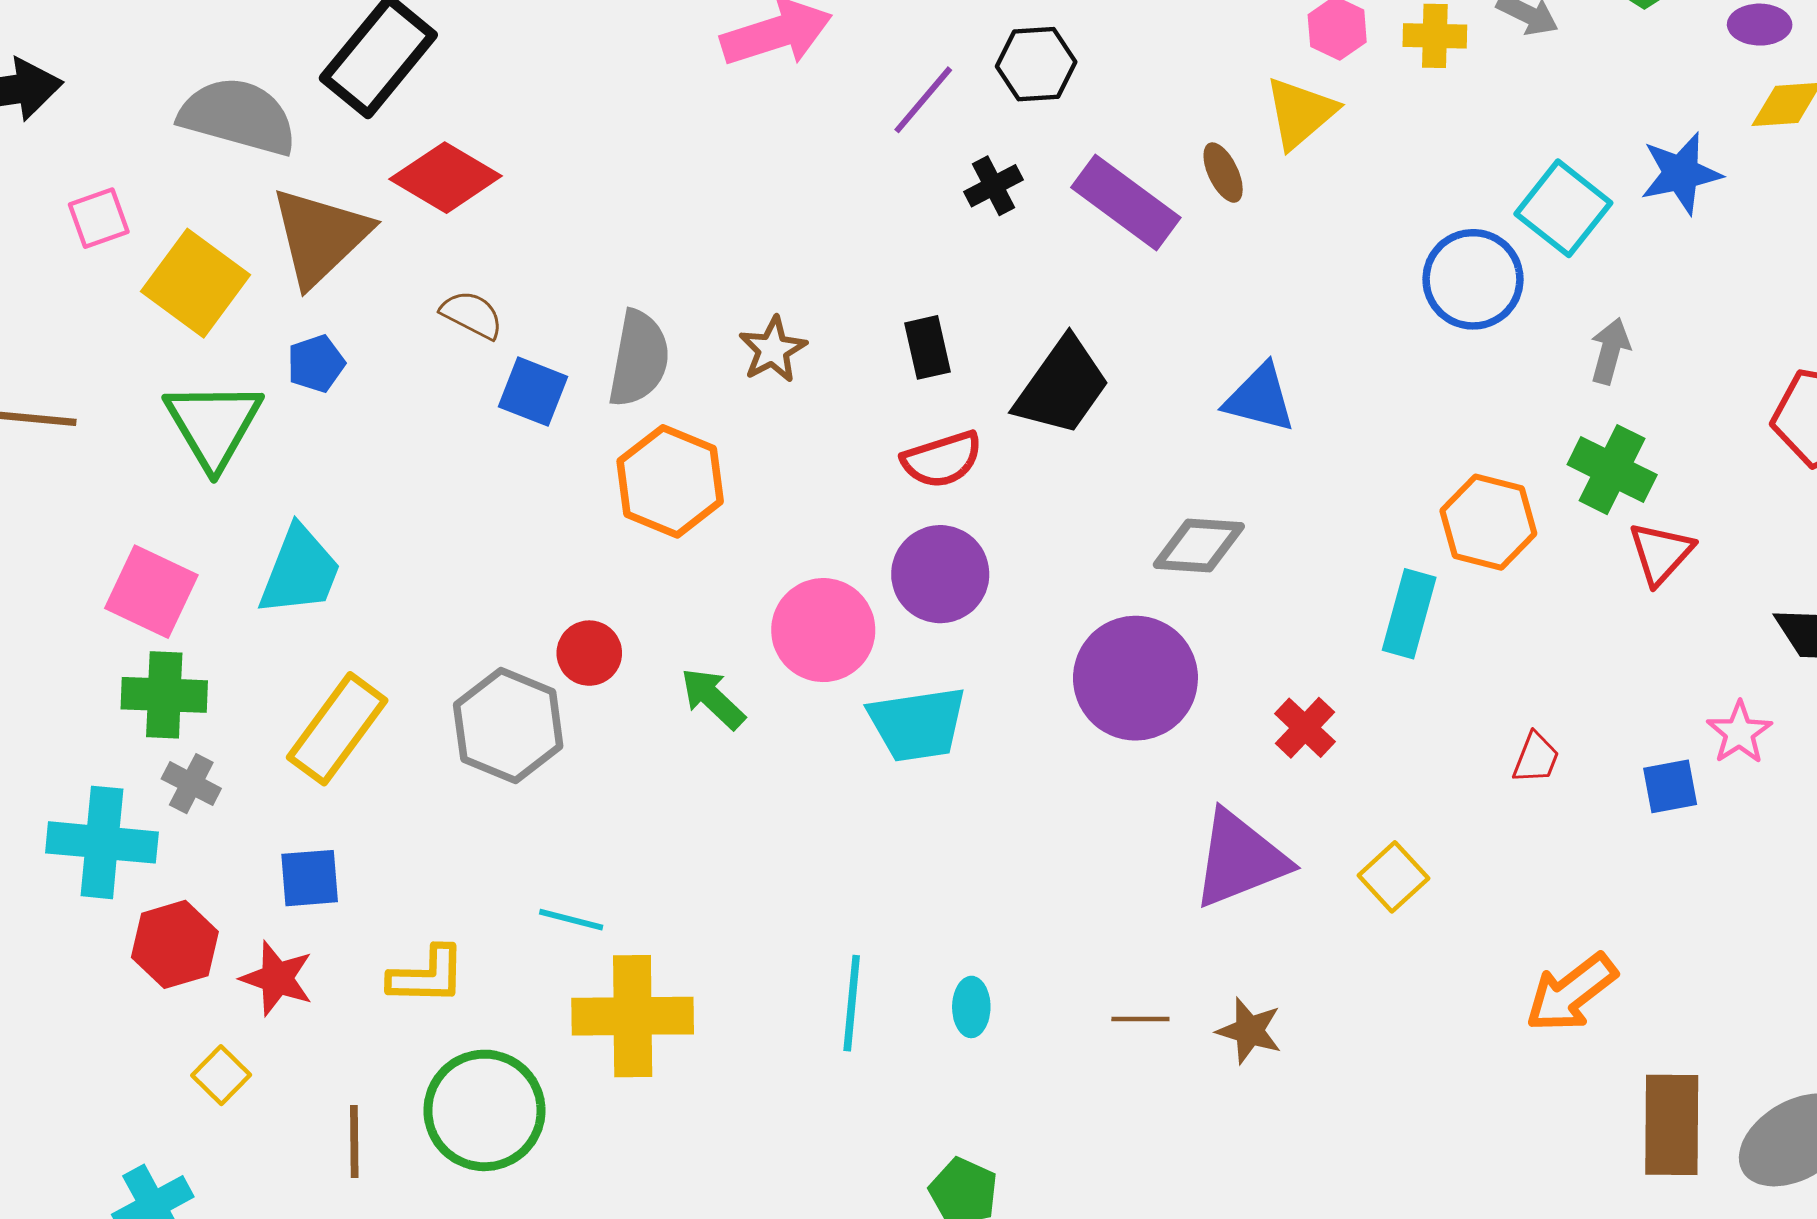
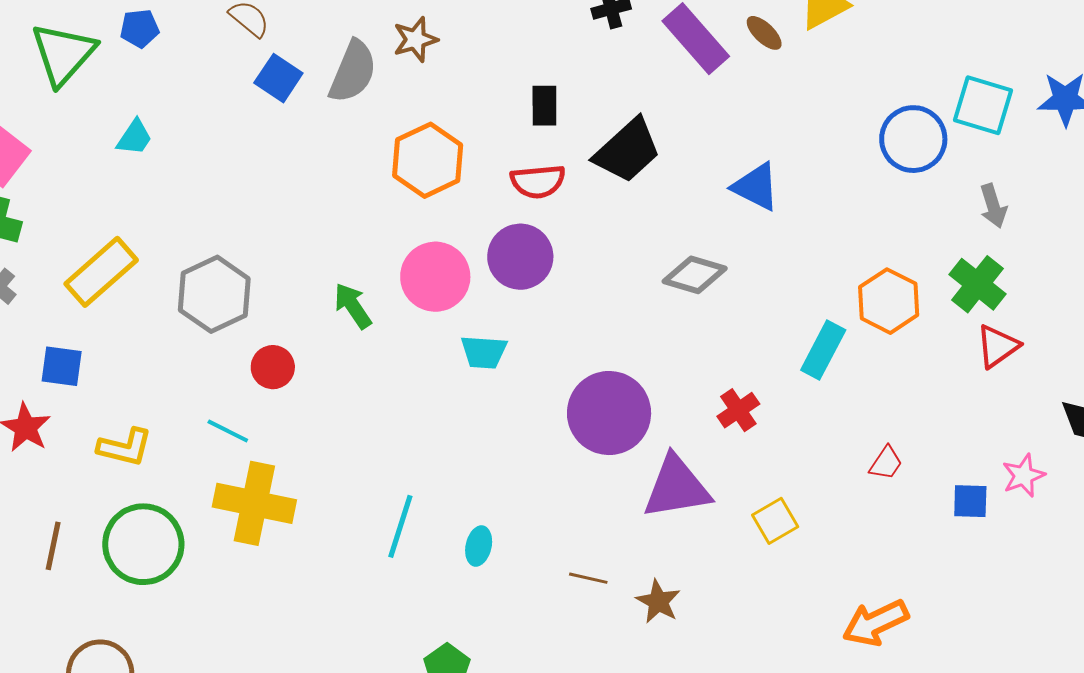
brown ellipse: (1223, 173) -> (764, 33), turned -33
cyan square: (1563, 208) -> (983, 105), turned -34
brown star: (773, 350) -> (415, 39), moved
gray arrow: (1610, 351) -> (993, 206), turned 135
orange hexagon: (670, 481) -> (428, 160), moved
cyan trapezoid: (300, 571) -> (134, 137), moved, size x0.6
red circle: (589, 653) -> (273, 367), moved
purple circle: (1135, 678) -> (609, 413), moved
cyan trapezoid: (917, 724) -> (484, 352), size x0.7

